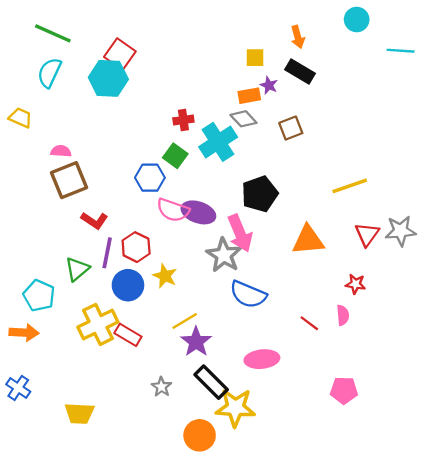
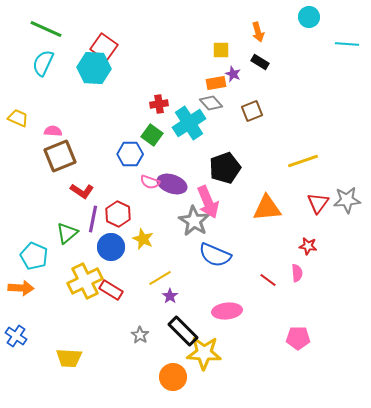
black rectangle: (300, 71) -> (260, 62), size x0.7
yellow trapezoid: (21, 118) -> (18, 118), moved
pink semicircle: (173, 210) -> (150, 182), size x0.7
purple star: (196, 342) -> (170, 296), size x0.6

